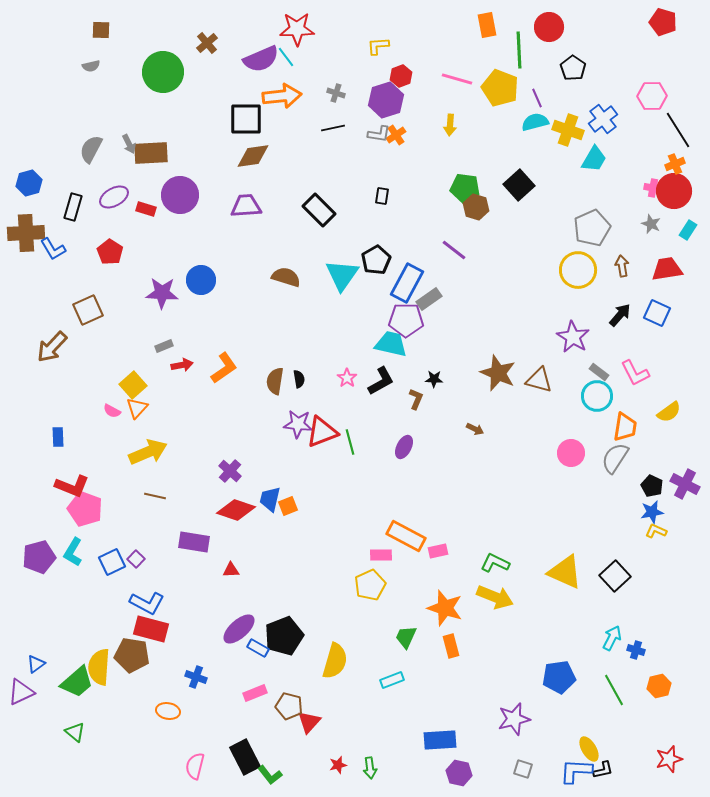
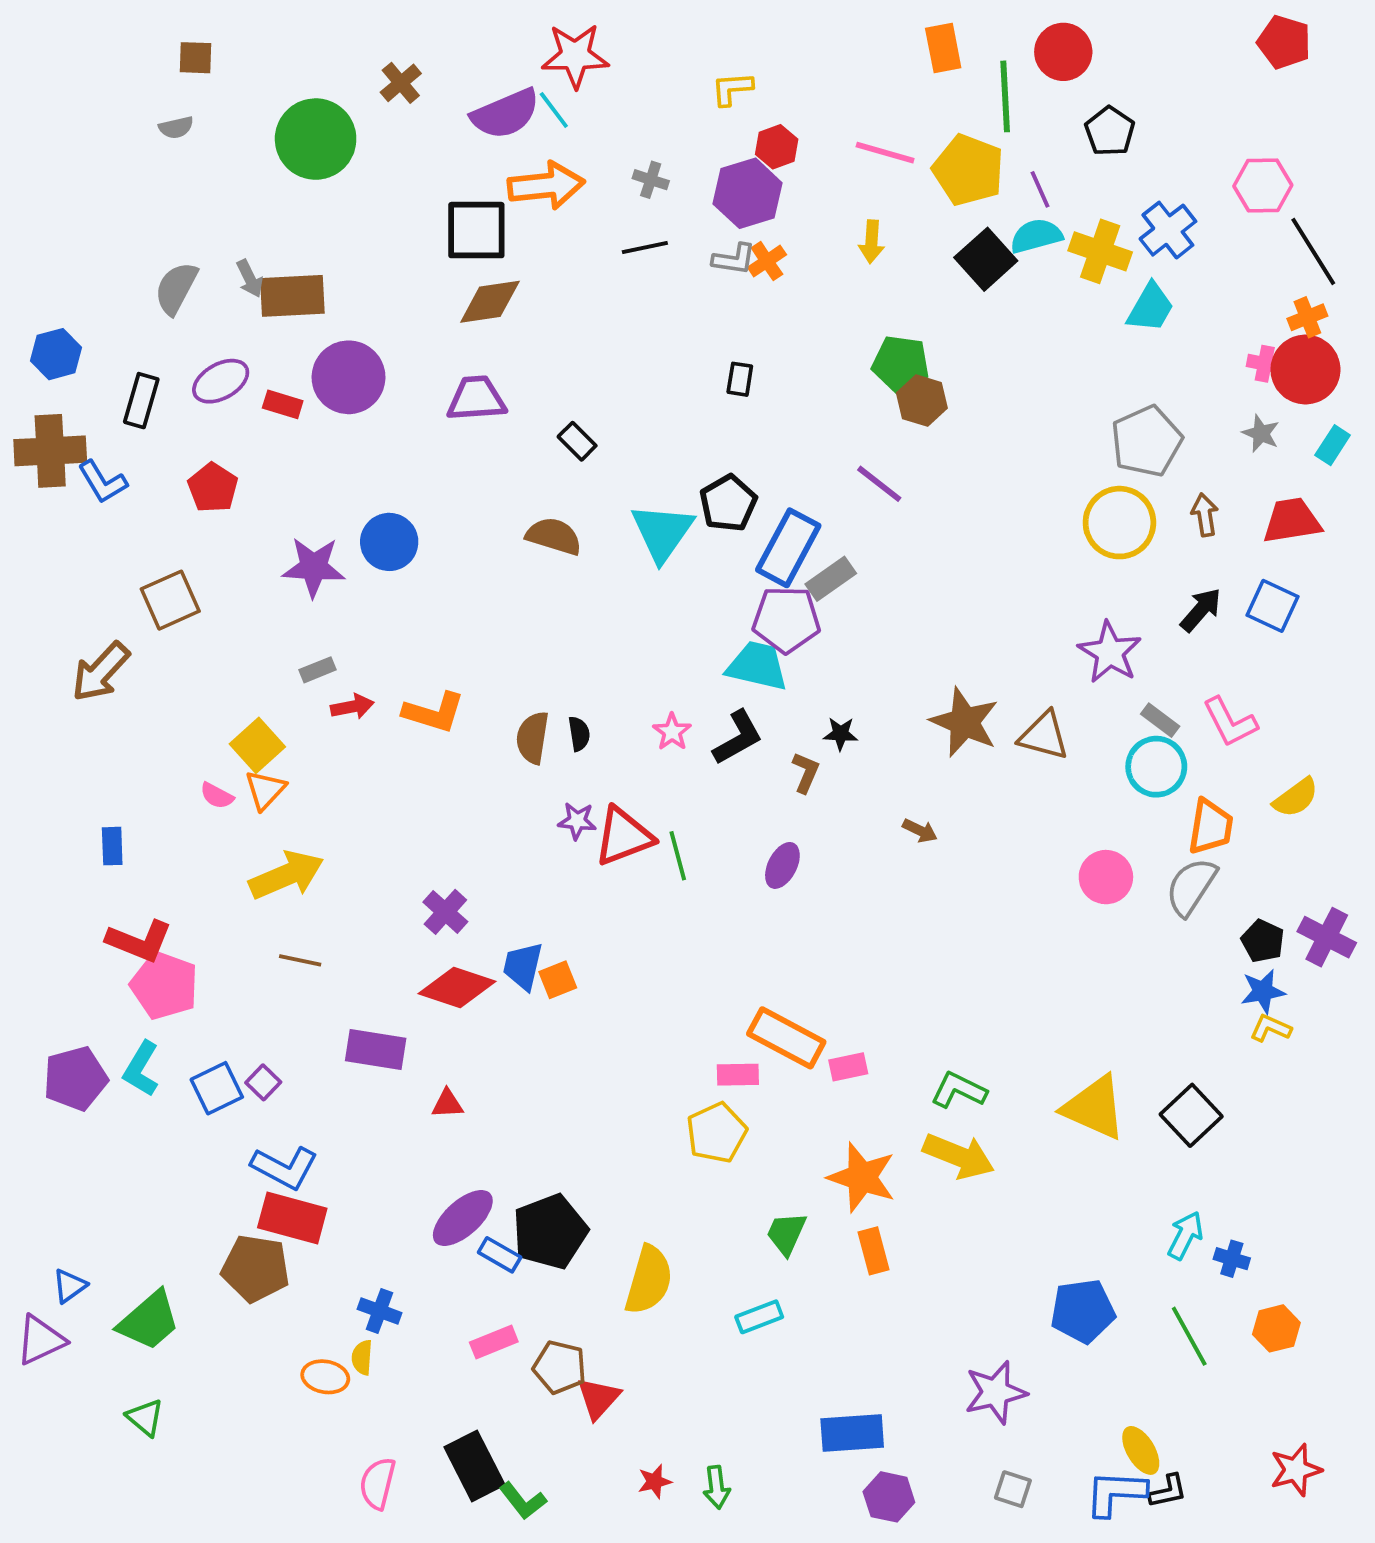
black square: (519, 185) -> (986, 259), moved
black rectangle: (319, 210) -> (577, 441), moved, size x0.6
orange L-shape: (224, 368) -> (434, 712), turned 52
purple star: (298, 424) -> (577, 821), size x0.7
yellow semicircle: (99, 667) -> (362, 1357), moved, size x0.5

